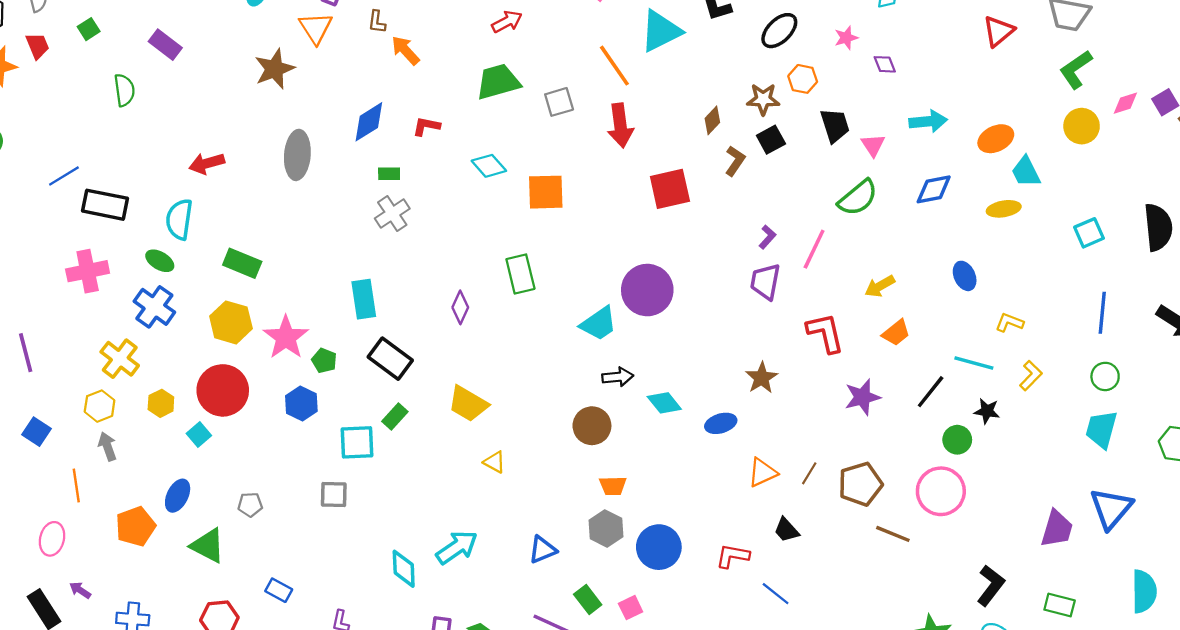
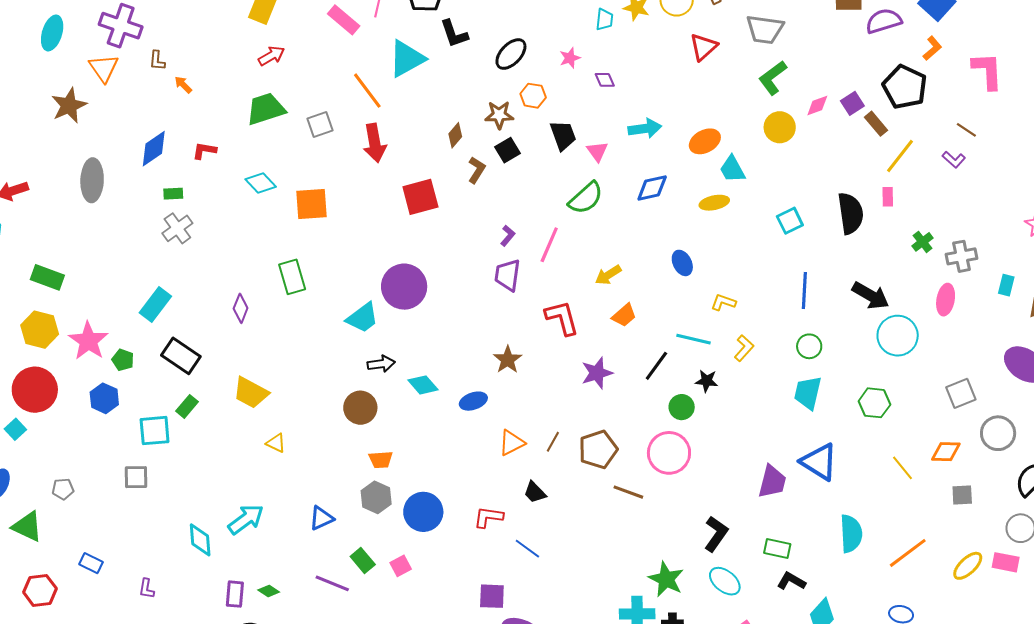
orange arrow: (405, 50) -> (183, 85), size x0.7
cyan rectangle: (364, 299) -> (155, 305), turned 48
blue triangle: (1111, 508) -> (819, 462), turned -36

